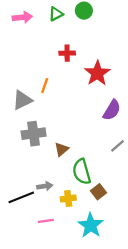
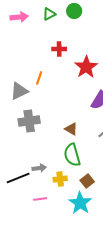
brown triangle: (62, 149) -> (71, 129), moved, turned -48
brown square: (98, 192) -> (87, 181), moved

